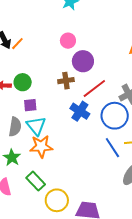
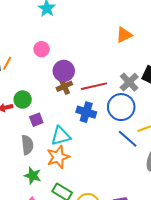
pink circle: (68, 41) -> (42, 49), moved
purple circle: (83, 61) -> (64, 71), moved
red line: (94, 89) -> (94, 86), turned 40
cyan triangle: (36, 126) -> (61, 136), moved, turned -50

